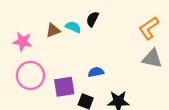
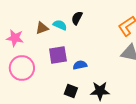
purple square: (64, 87) -> (58, 55), moved

